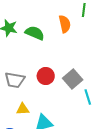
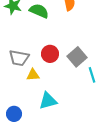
yellow triangle: (23, 109) -> (33, 75), moved

